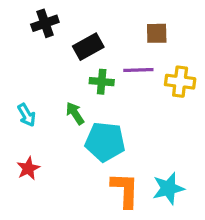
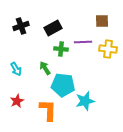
black cross: (45, 23) -> (21, 26), moved
brown square: (157, 33) -> (102, 21), moved
cyan star: (168, 188) -> (85, 101), moved
orange L-shape: (125, 190) -> (48, 110), moved

